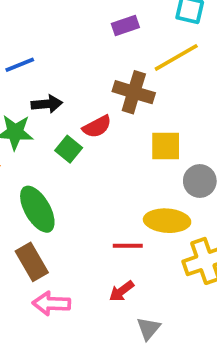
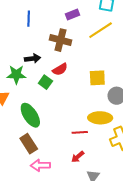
blue line: (20, 65) -> (29, 19), moved, turned -63
brown cross: (134, 92) -> (60, 40), moved

